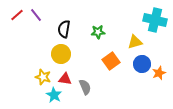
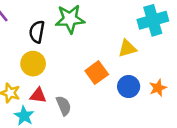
cyan cross: (155, 20) -> (153, 20), turned -30
green star: (98, 32) -> (70, 19), moved, size x1.6
blue circle: (142, 64) -> (129, 87), moved

